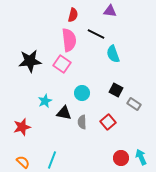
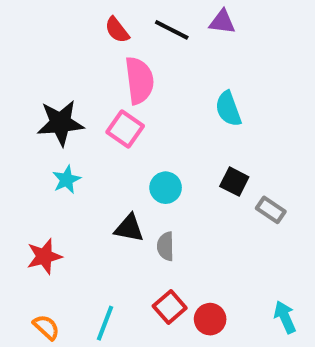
red semicircle: (73, 15) -> (117, 30), moved, turned 128
black line: (96, 34) -> (172, 30), moved
cyan star: (45, 101) -> (66, 180), moved
red square: (108, 122) -> (170, 307), moved
red circle: (121, 158) -> (210, 319), moved

